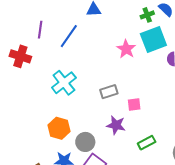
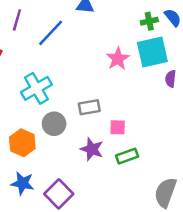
gray circle: (85, 142) -> (54, 124), moved
green rectangle: (147, 143) -> (127, 156), moved

